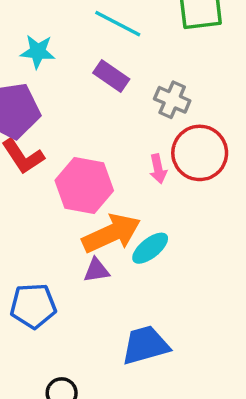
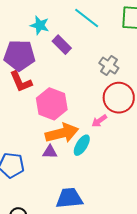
purple rectangle: (111, 76) -> (62, 45), moved
pink arrow: (158, 169) -> (99, 121), moved, turned 56
cyan ellipse: (150, 248) -> (82, 145), turned -30

